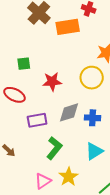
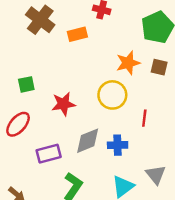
orange rectangle: (68, 27) -> (77, 34), size x0.7
red ellipse: (14, 95) -> (18, 124), turned -70

